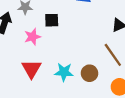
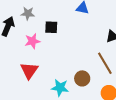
cyan star: (64, 72) -> (60, 88), moved

